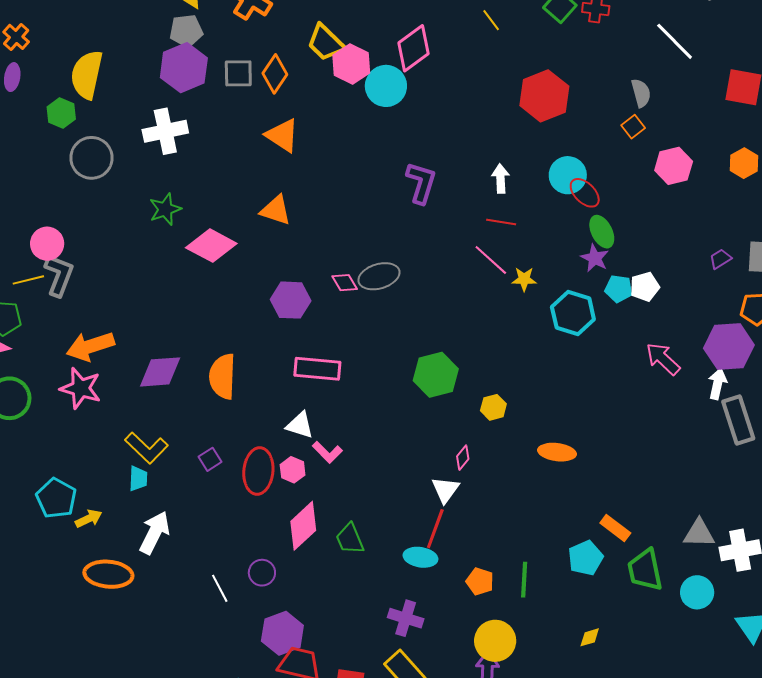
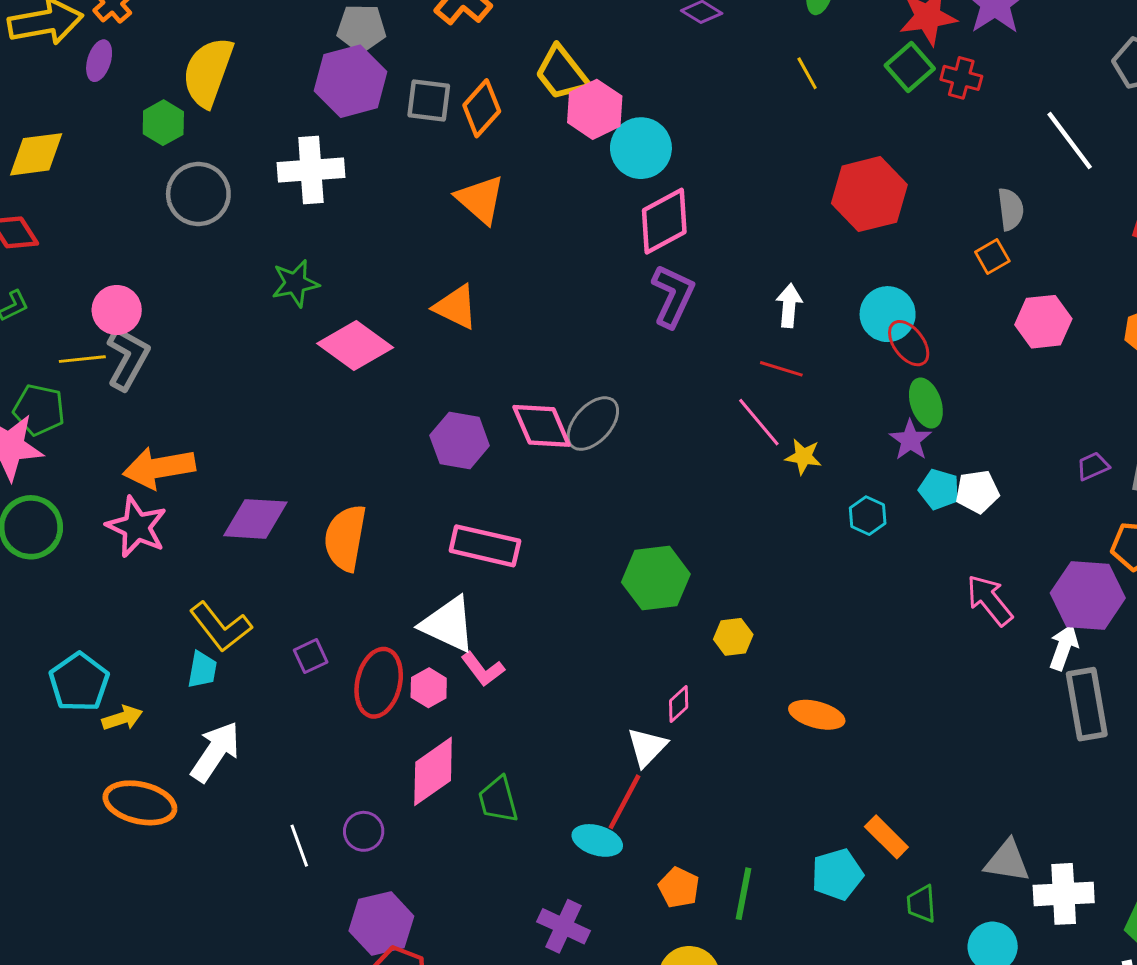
pink diamond: (414, 48) -> (664, 221), moved
gray ellipse: (379, 276) -> (593, 424), turned -39
pink diamond: (345, 283) -> (542, 426), size x1.6
cyan hexagon: (573, 313) -> (868, 516), size x0.6
white triangle: (300, 425) -> (448, 624), size x1.4
green trapezoid: (645, 570) -> (921, 904), size x0.6

